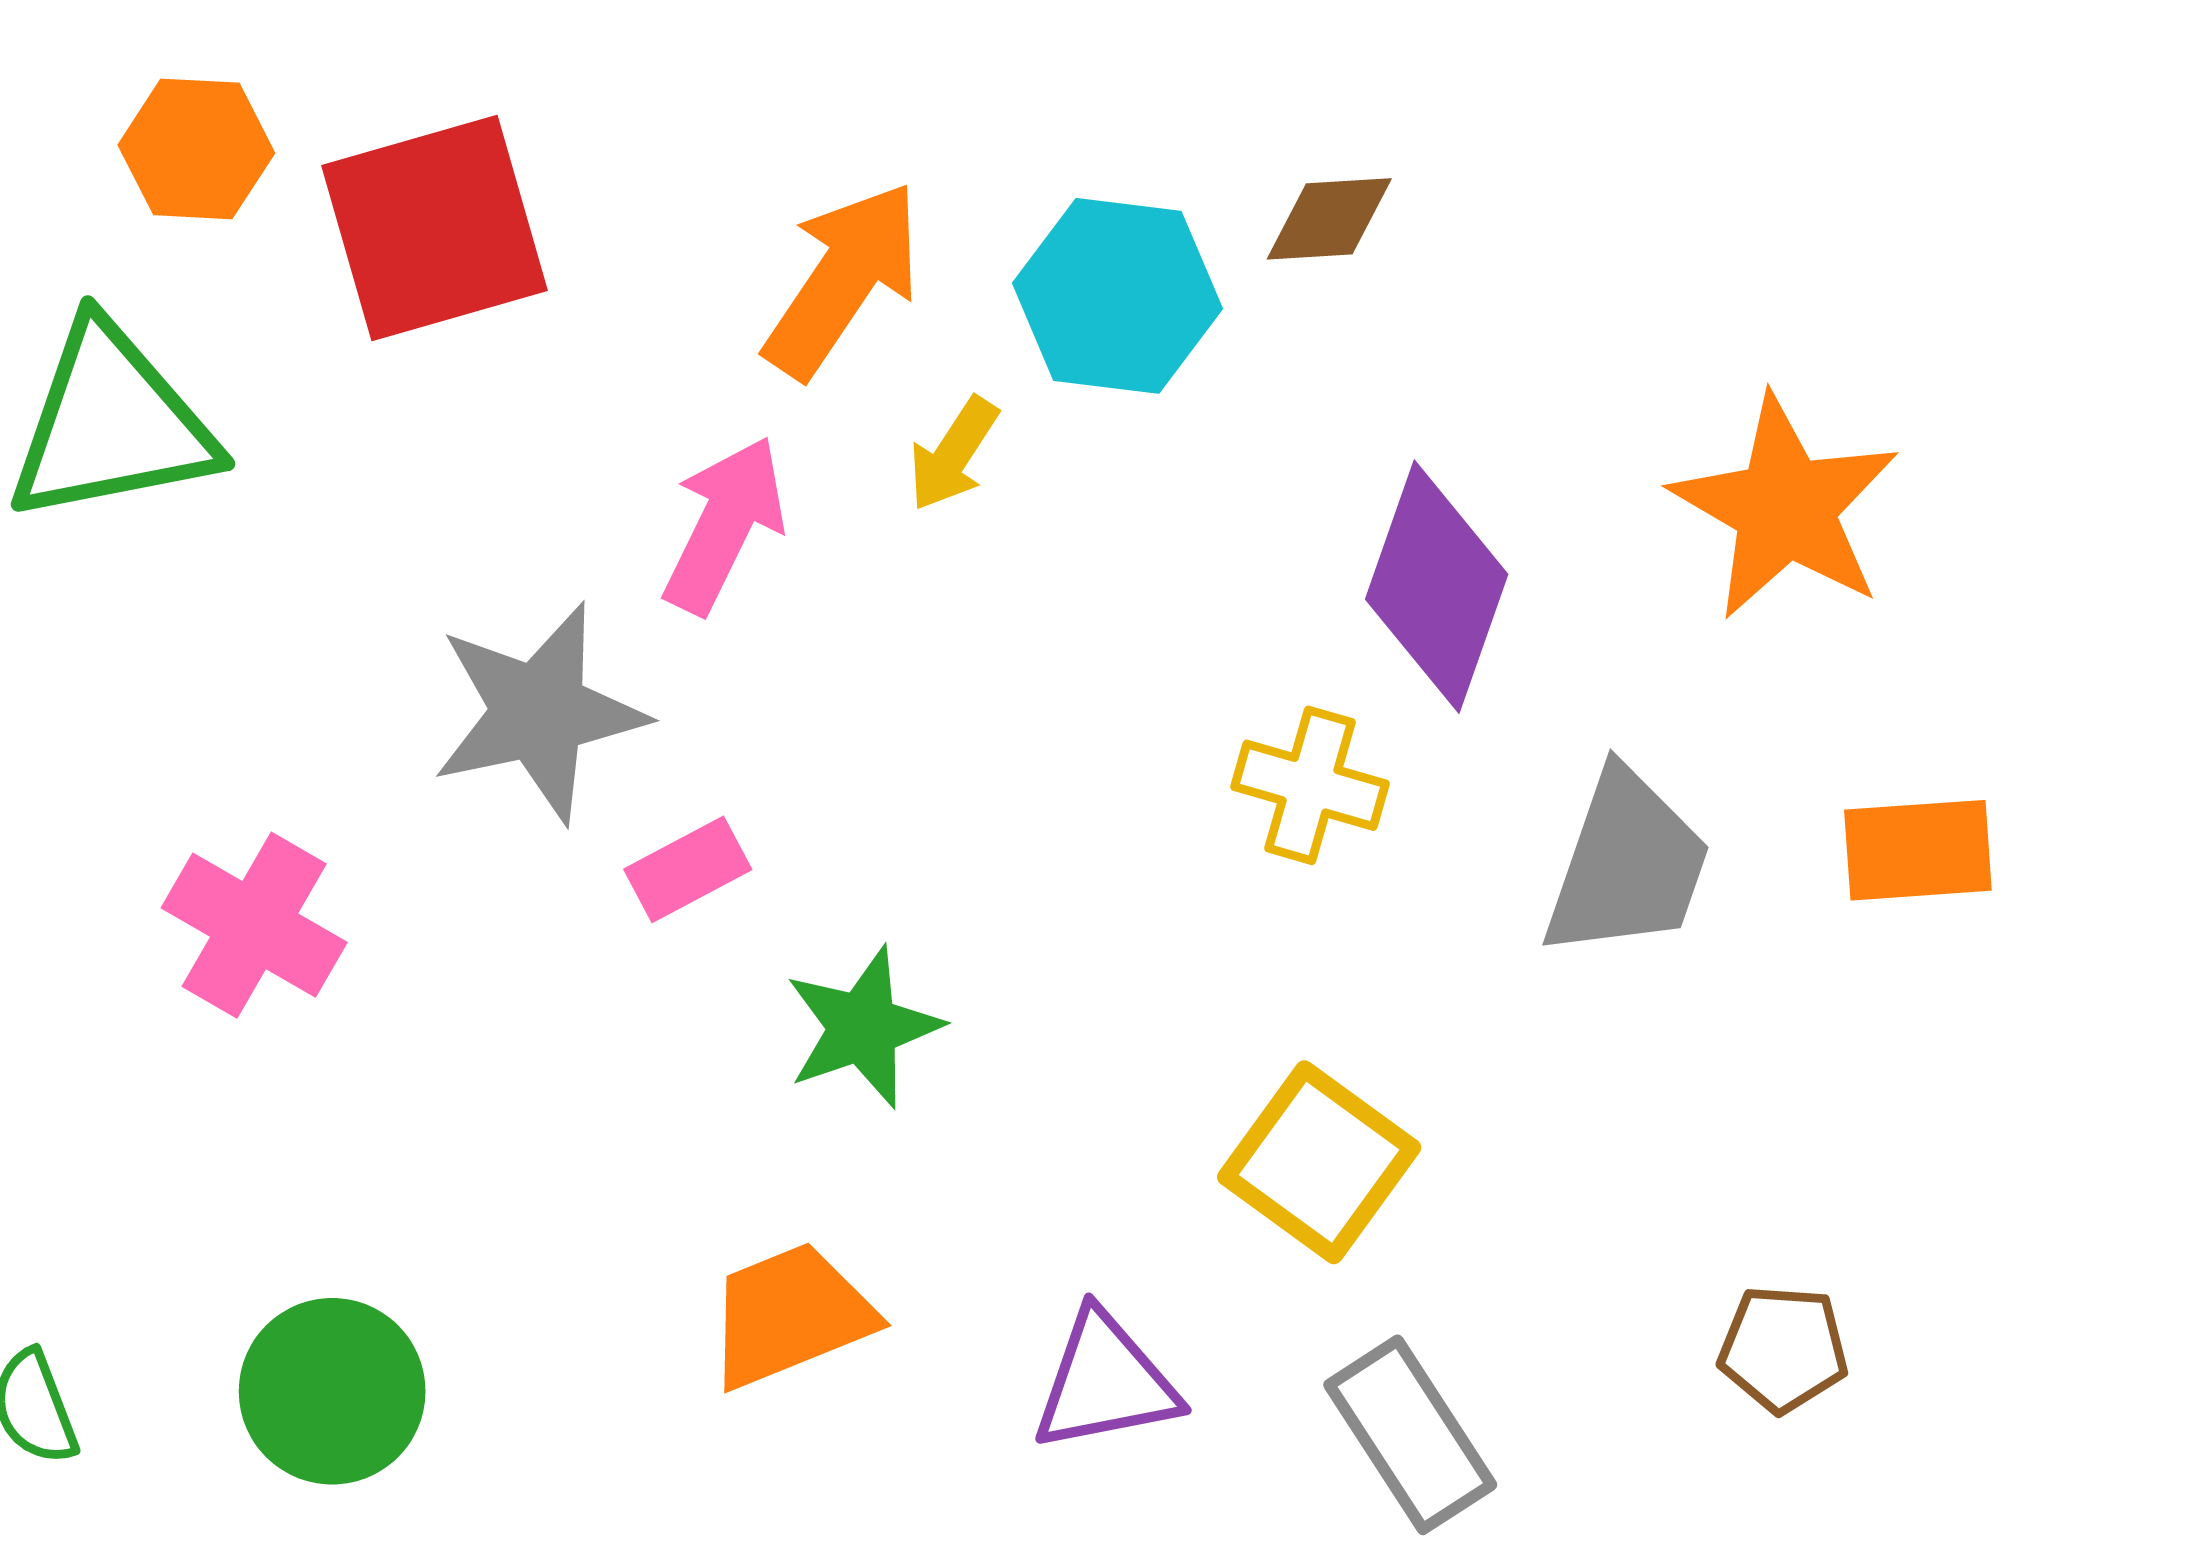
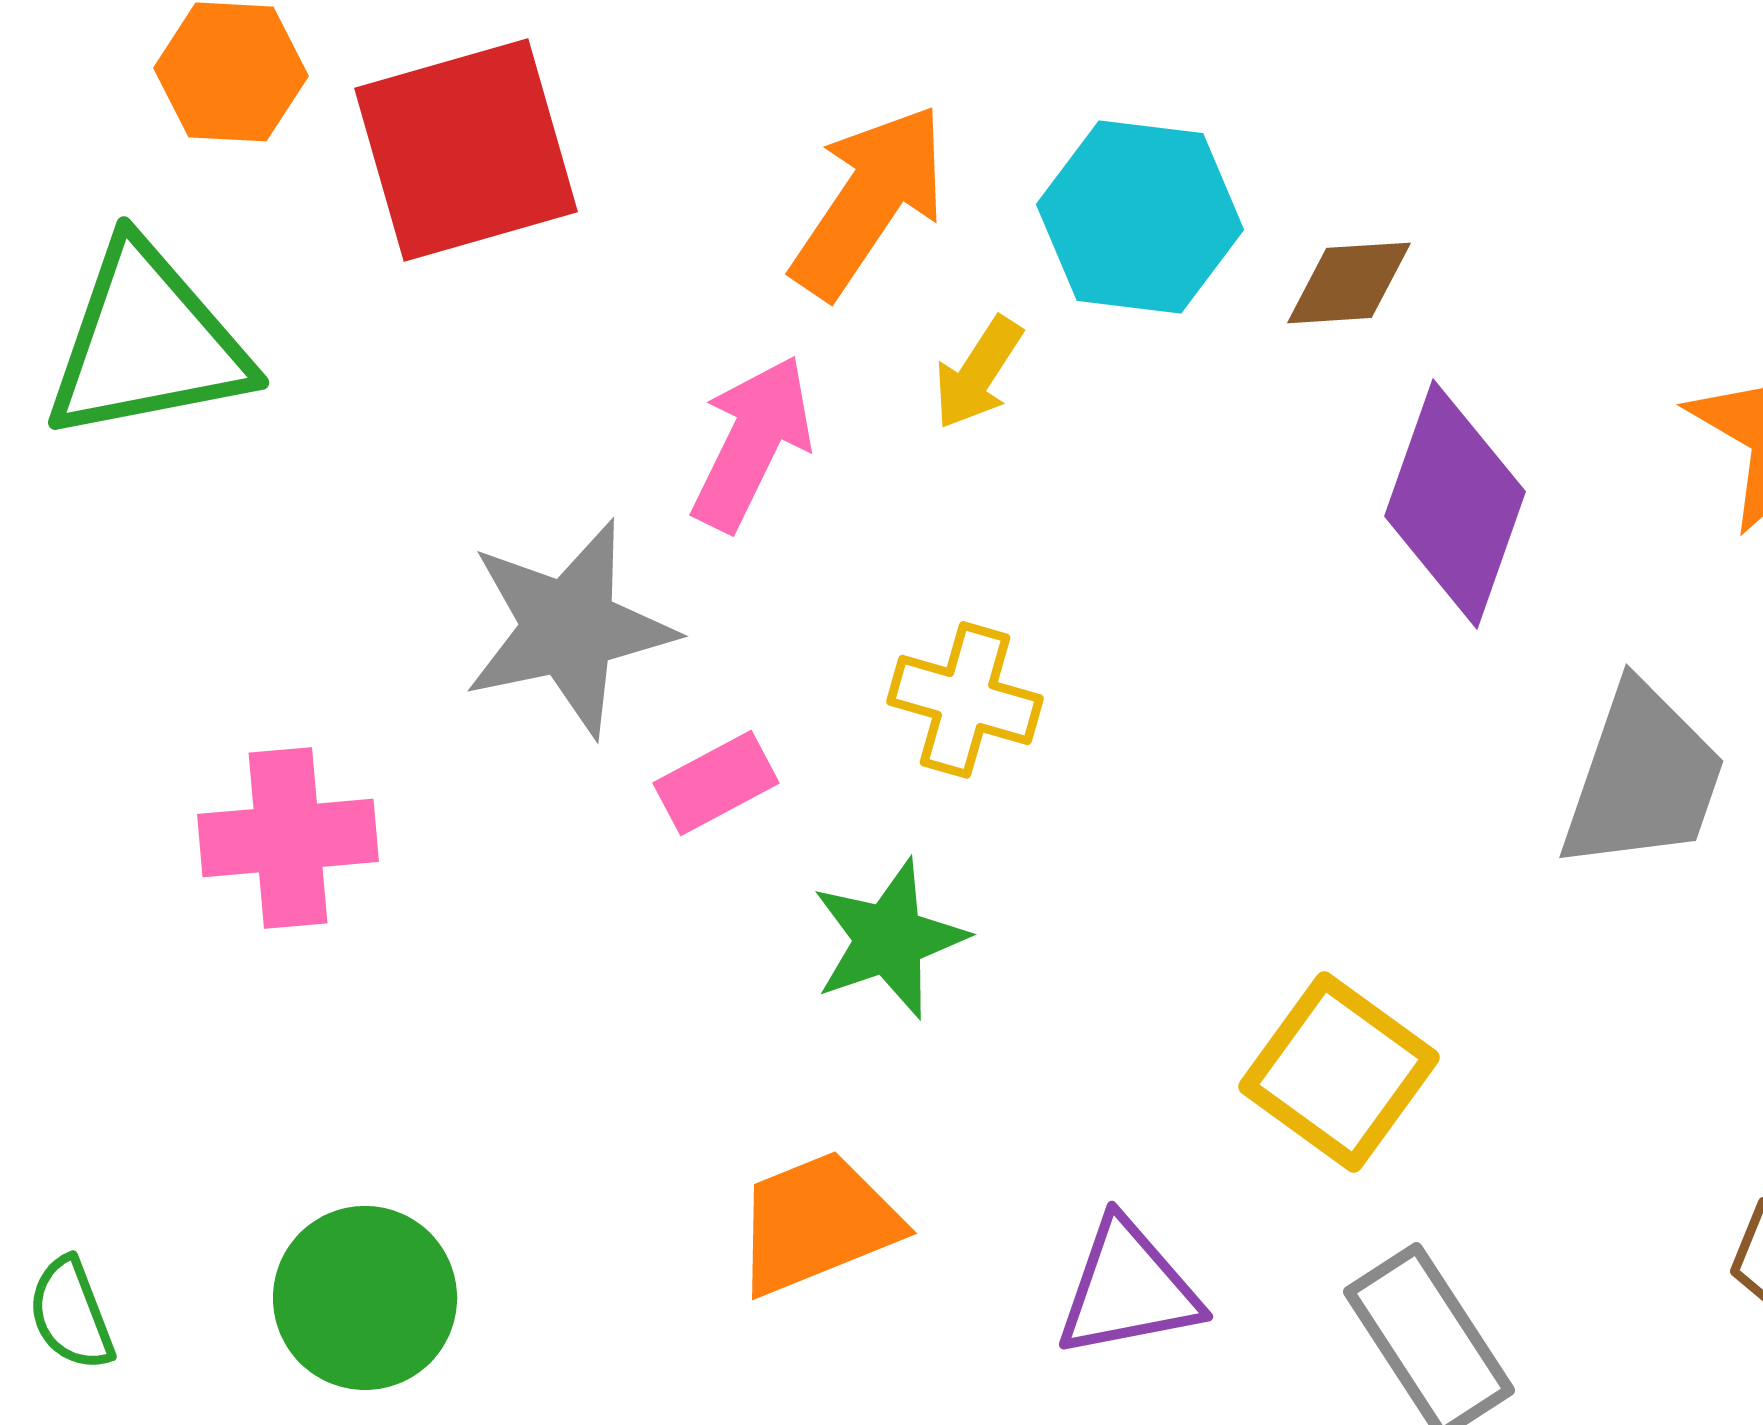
brown diamond: (1329, 219) -> (1349, 283), moved
yellow cross: (1310, 785) -> (965, 700), moved
pink cross: (254, 925) -> (288, 838), turned -35

